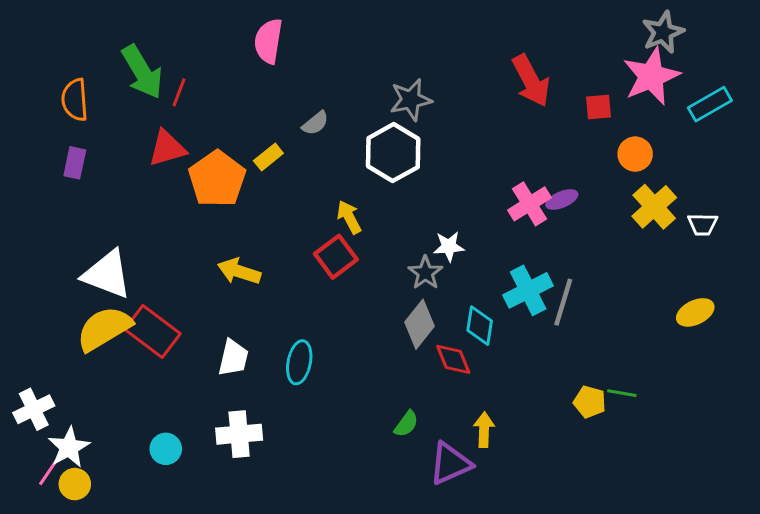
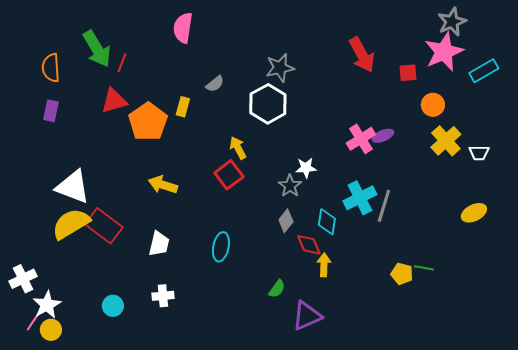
yellow rectangle: (268, 157) -> (183, 107), turned -36
gray diamond: (420, 324) -> (286, 221), size x0.7
cyan ellipse: (299, 362) -> (221, 247), moved
yellow arrow: (484, 430) -> (324, 265), moved
white cross: (239, 434) -> (163, 296), size x0.7

